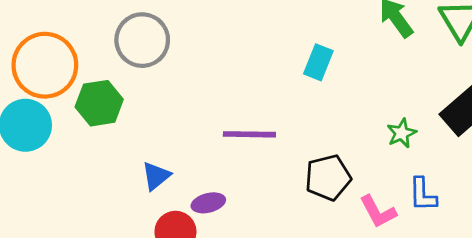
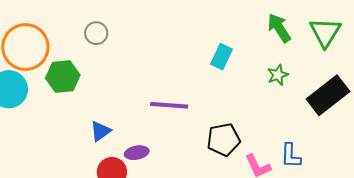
gray circle: (142, 40) -> (96, 33), size x0.6
green star: (402, 133) -> (278, 75), moved

